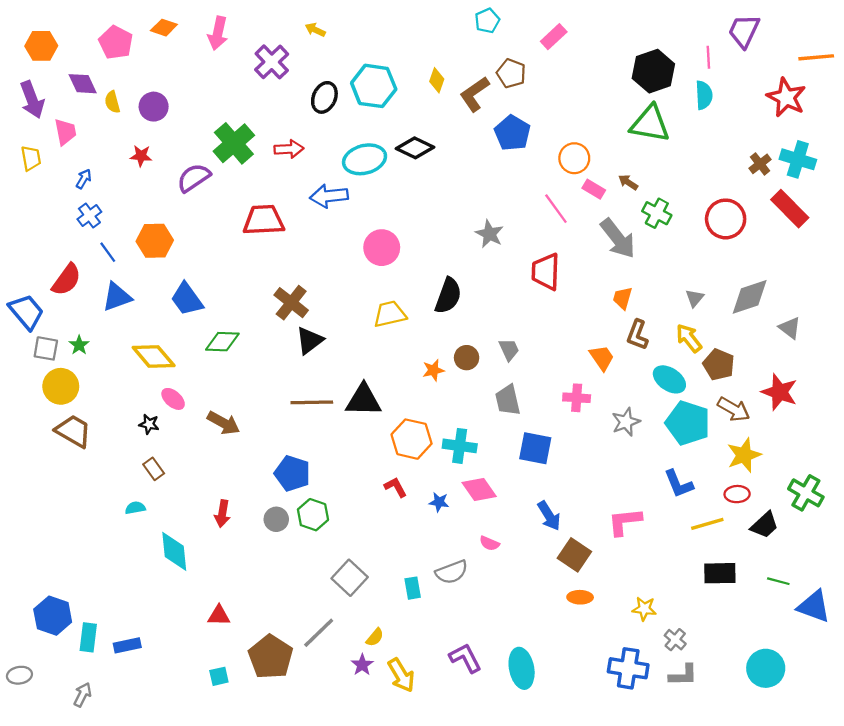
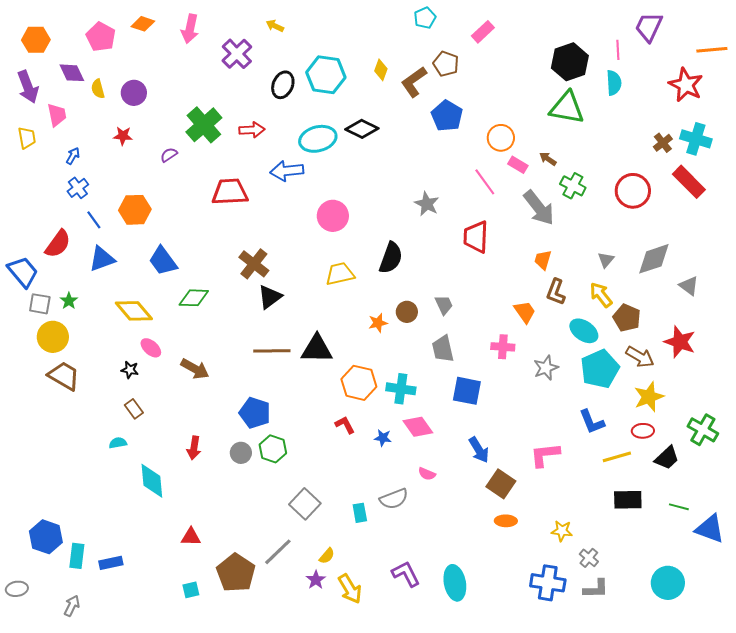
purple semicircle: (194, 178) -> (169, 155), size x0.6
cyan pentagon: (688, 423) -> (600, 369), turned 30

